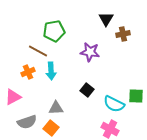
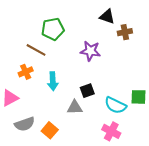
black triangle: (106, 19) -> (107, 16), turned -42
cyan arrow: (51, 71) -> (53, 81), moved
black square: (87, 90) -> (87, 91), turned 32
gray triangle: (56, 108) -> (75, 107), moved

